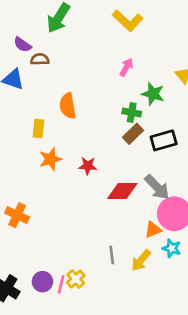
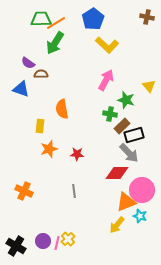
pink arrow: (126, 67) -> (106, 80), size x1.5
brown rectangle: (133, 134) -> (122, 126), moved
gray arrow: (157, 187) -> (129, 153), moved
red diamond: (122, 191) -> (117, 173), moved
orange triangle: (153, 230) -> (126, 202), size x1.5
gray line: (112, 255) -> (74, 191), moved

